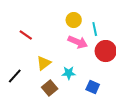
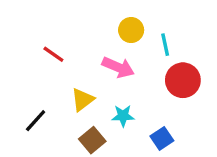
pink arrow: (78, 42) -> (118, 67), moved
blue square: (93, 87) -> (162, 138), turned 32

